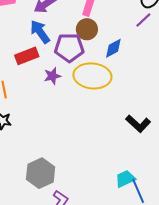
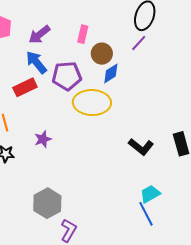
brown circle: (87, 29) -> (102, 54), moved
purple star: (52, 76) -> (43, 139), moved
cyan trapezoid: (125, 179) -> (150, 194), moved

